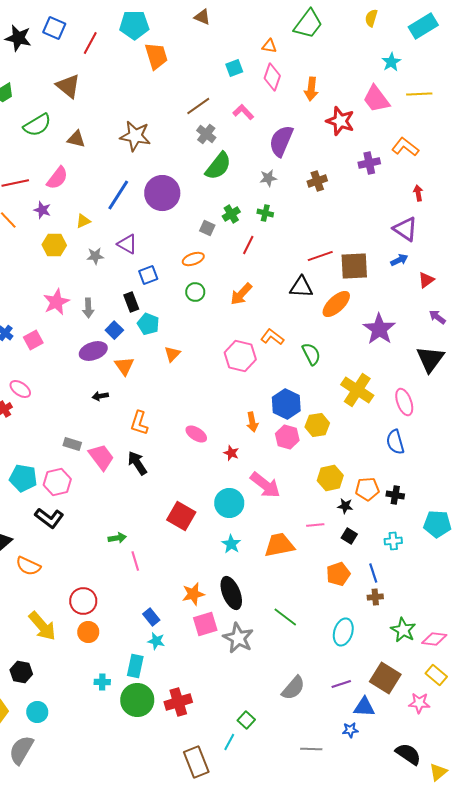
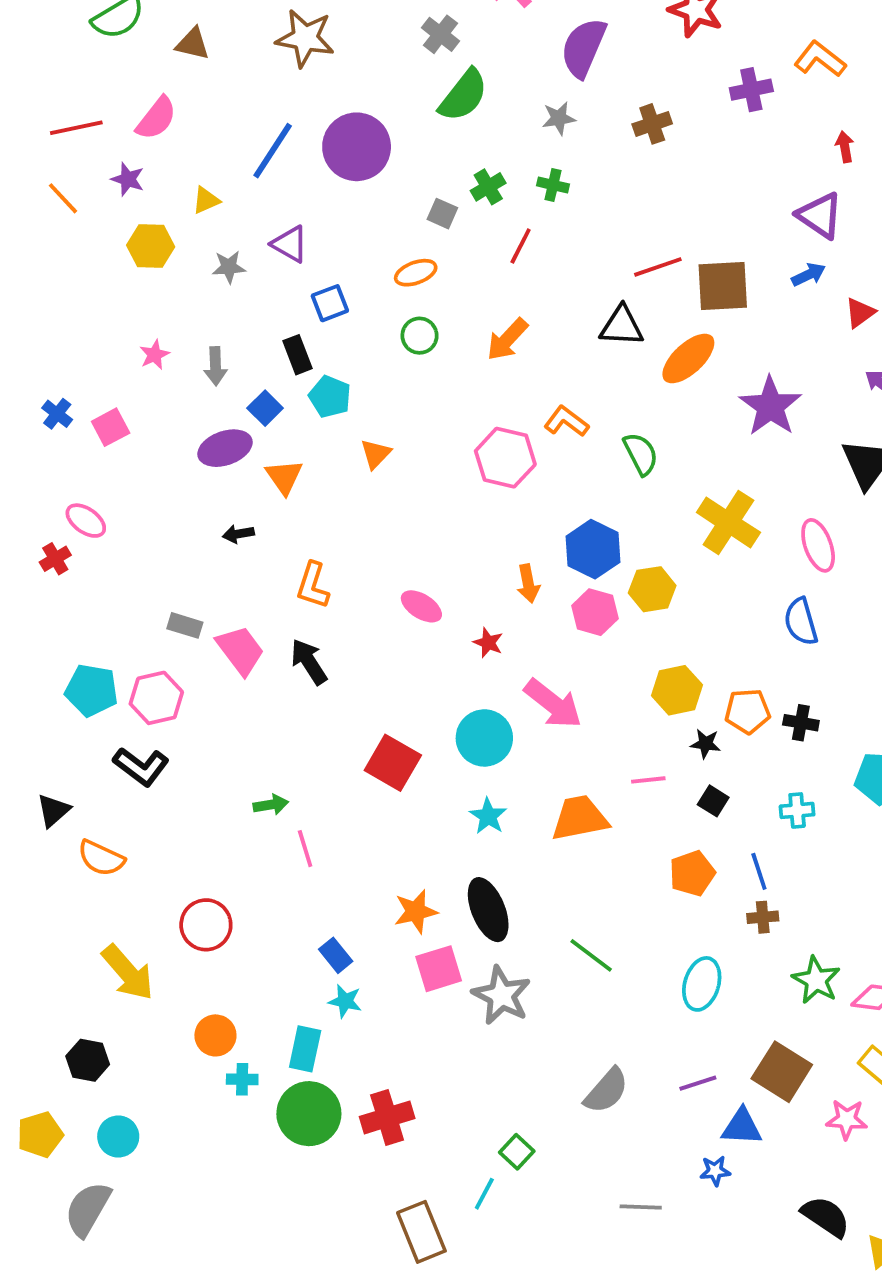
pink star: (56, 302) -> (154, 355), size x0.6
orange circle: (88, 632) -> (215, 1035), moved

